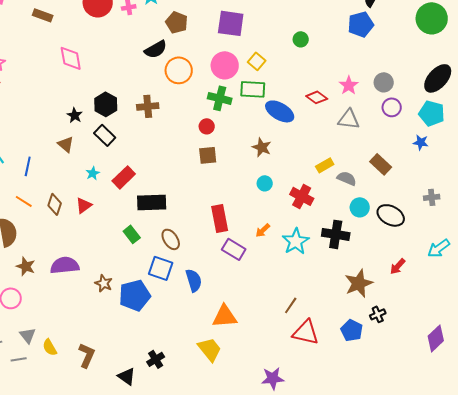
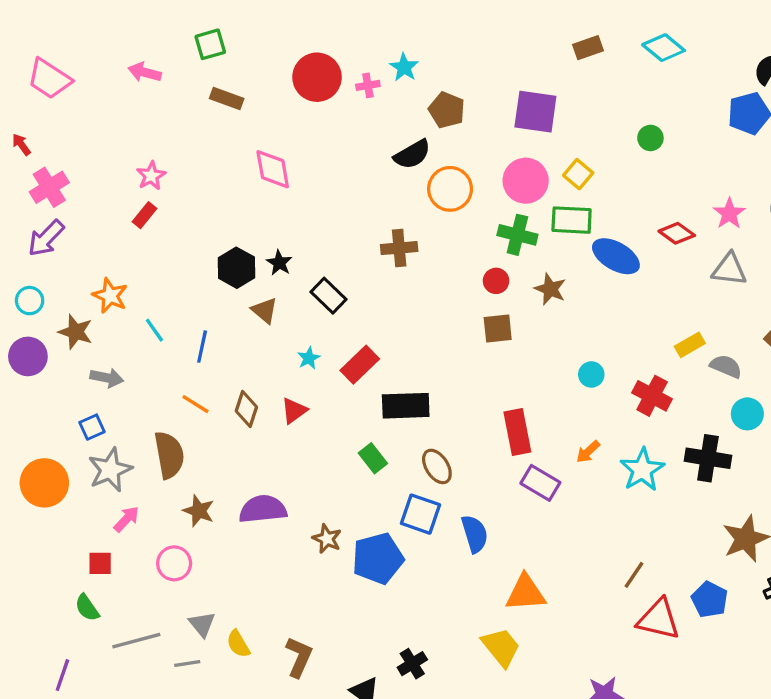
black hexagon: (106, 104) -> (237, 268), moved
brown star: (262, 147) -> (550, 289), moved
blue pentagon: (352, 330) -> (710, 600), moved

